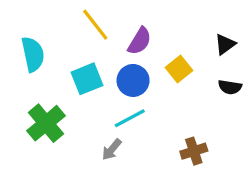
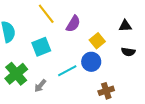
black triangle: (225, 44) -> (125, 26), turned 32
blue circle: (133, 80) -> (91, 62), moved
gray arrow: (112, 149) -> (40, 86), moved

